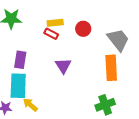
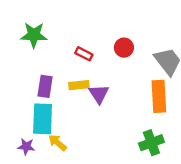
yellow rectangle: (55, 23) -> (79, 85), moved

